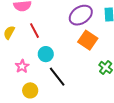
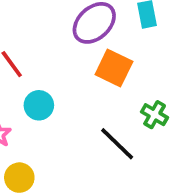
black line: (57, 77) -> (117, 144), moved

